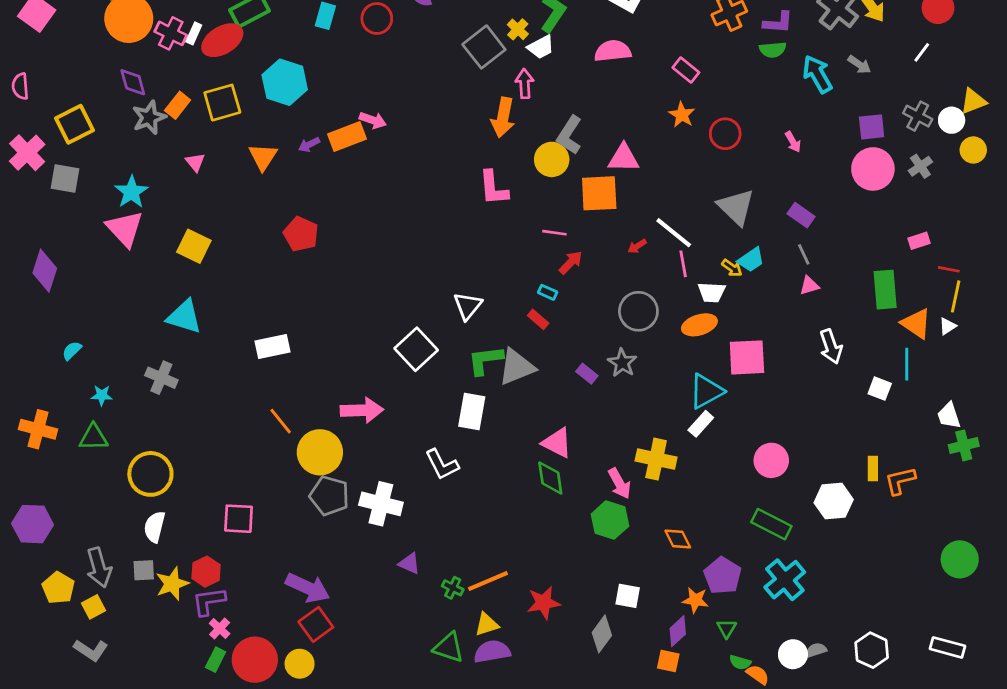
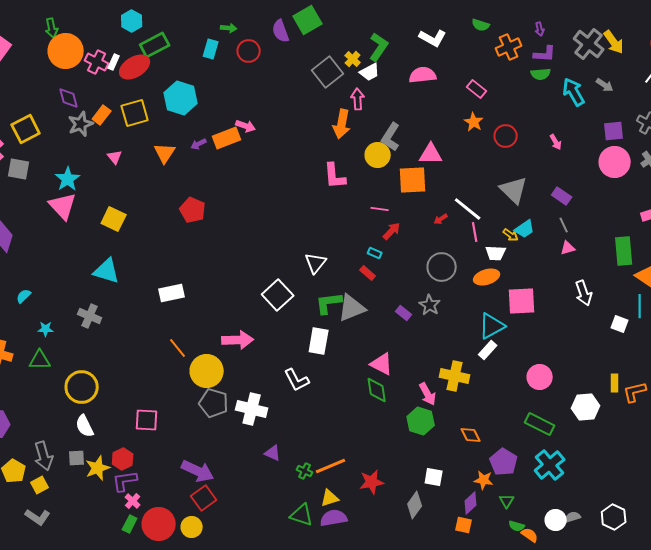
white semicircle: (155, 527) -> (85, 426), turned -40

